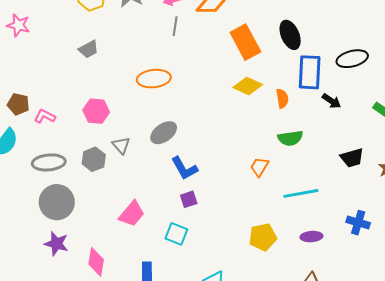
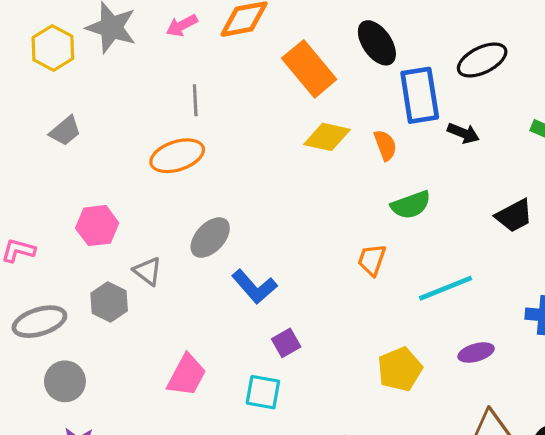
gray line: (175, 26) -> (195, 100), moved
purple square: (189, 199) -> (286, 343), moved
gray circle: (57, 202) -> (65, 381), size x0.7

